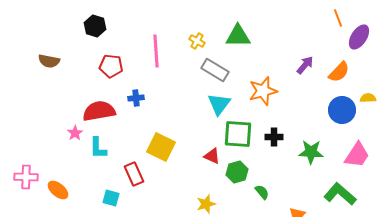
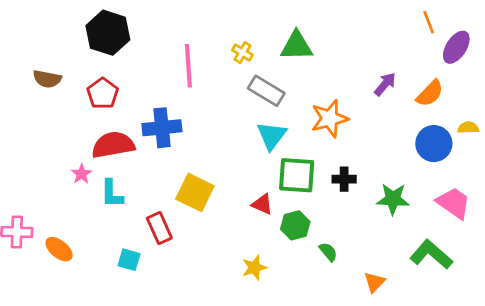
black hexagon: (95, 26) -> (108, 33), size x1.5
red pentagon: (111, 66) -> (103, 93), moved, turned 30
blue cross: (136, 98) -> (162, 128), size x1.8
pink trapezoid: (357, 155) -> (454, 203), turned -88

